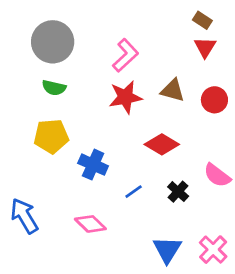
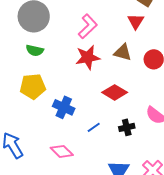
red triangle: (205, 47) -> (136, 21), moved
black cross: (178, 192) -> (127, 127), turned 35

